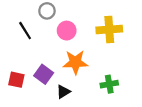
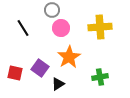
gray circle: (47, 11) -> (52, 10), moved
orange star: (75, 62) -> (69, 57), turned -30

